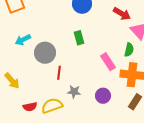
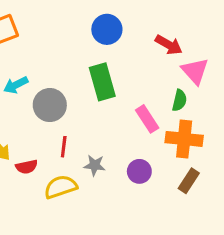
green rectangle: (79, 38) -> (102, 82), size x1.6
red line: (59, 73) -> (64, 147), moved
red semicircle: (30, 107) -> (27, 167), moved

